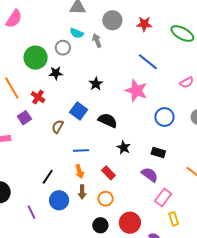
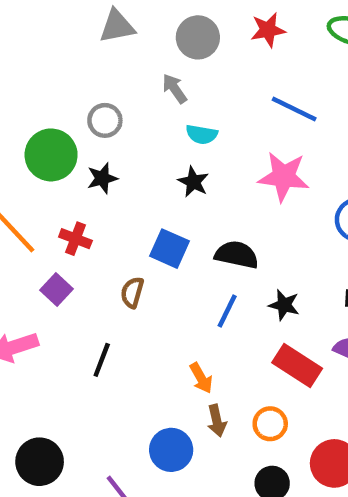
cyan semicircle: (77, 33) -> (202, 134), moved
blue line: (81, 150) -> (227, 311), moved, turned -49
red rectangle: (109, 173) -> (297, 366), moved, size x1.5
black line: (48, 177) -> (102, 360), moved

